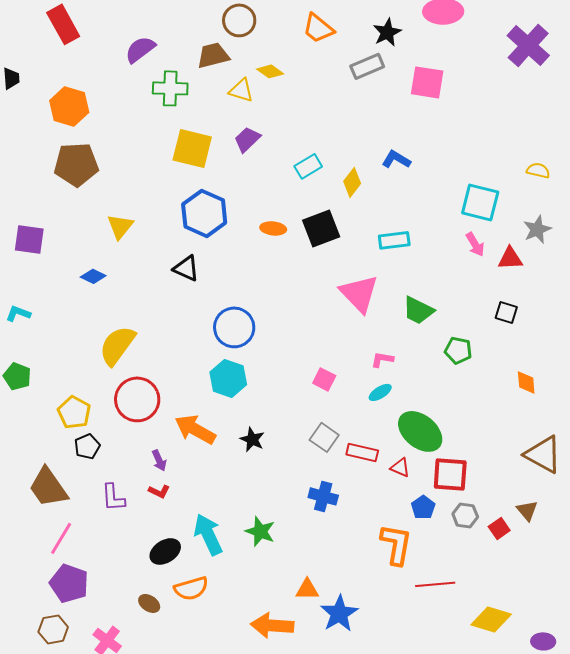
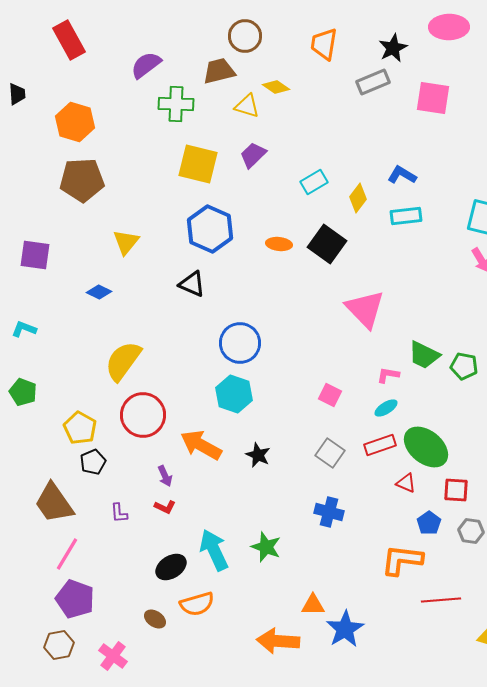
orange trapezoid: (318, 28) -> (324, 44), turned 60
black square: (321, 228) -> (327, 244), turned -33
cyan rectangle: (394, 240) -> (406, 216), moved
green trapezoid: (418, 310) -> (424, 355), moved
red rectangle: (362, 452) -> (380, 445), moved, turned -32
red square: (450, 474) -> (456, 490), size x0.7
purple L-shape: (113, 497) -> (119, 513), size x0.7
orange L-shape: (396, 544) -> (402, 560), turned -93

